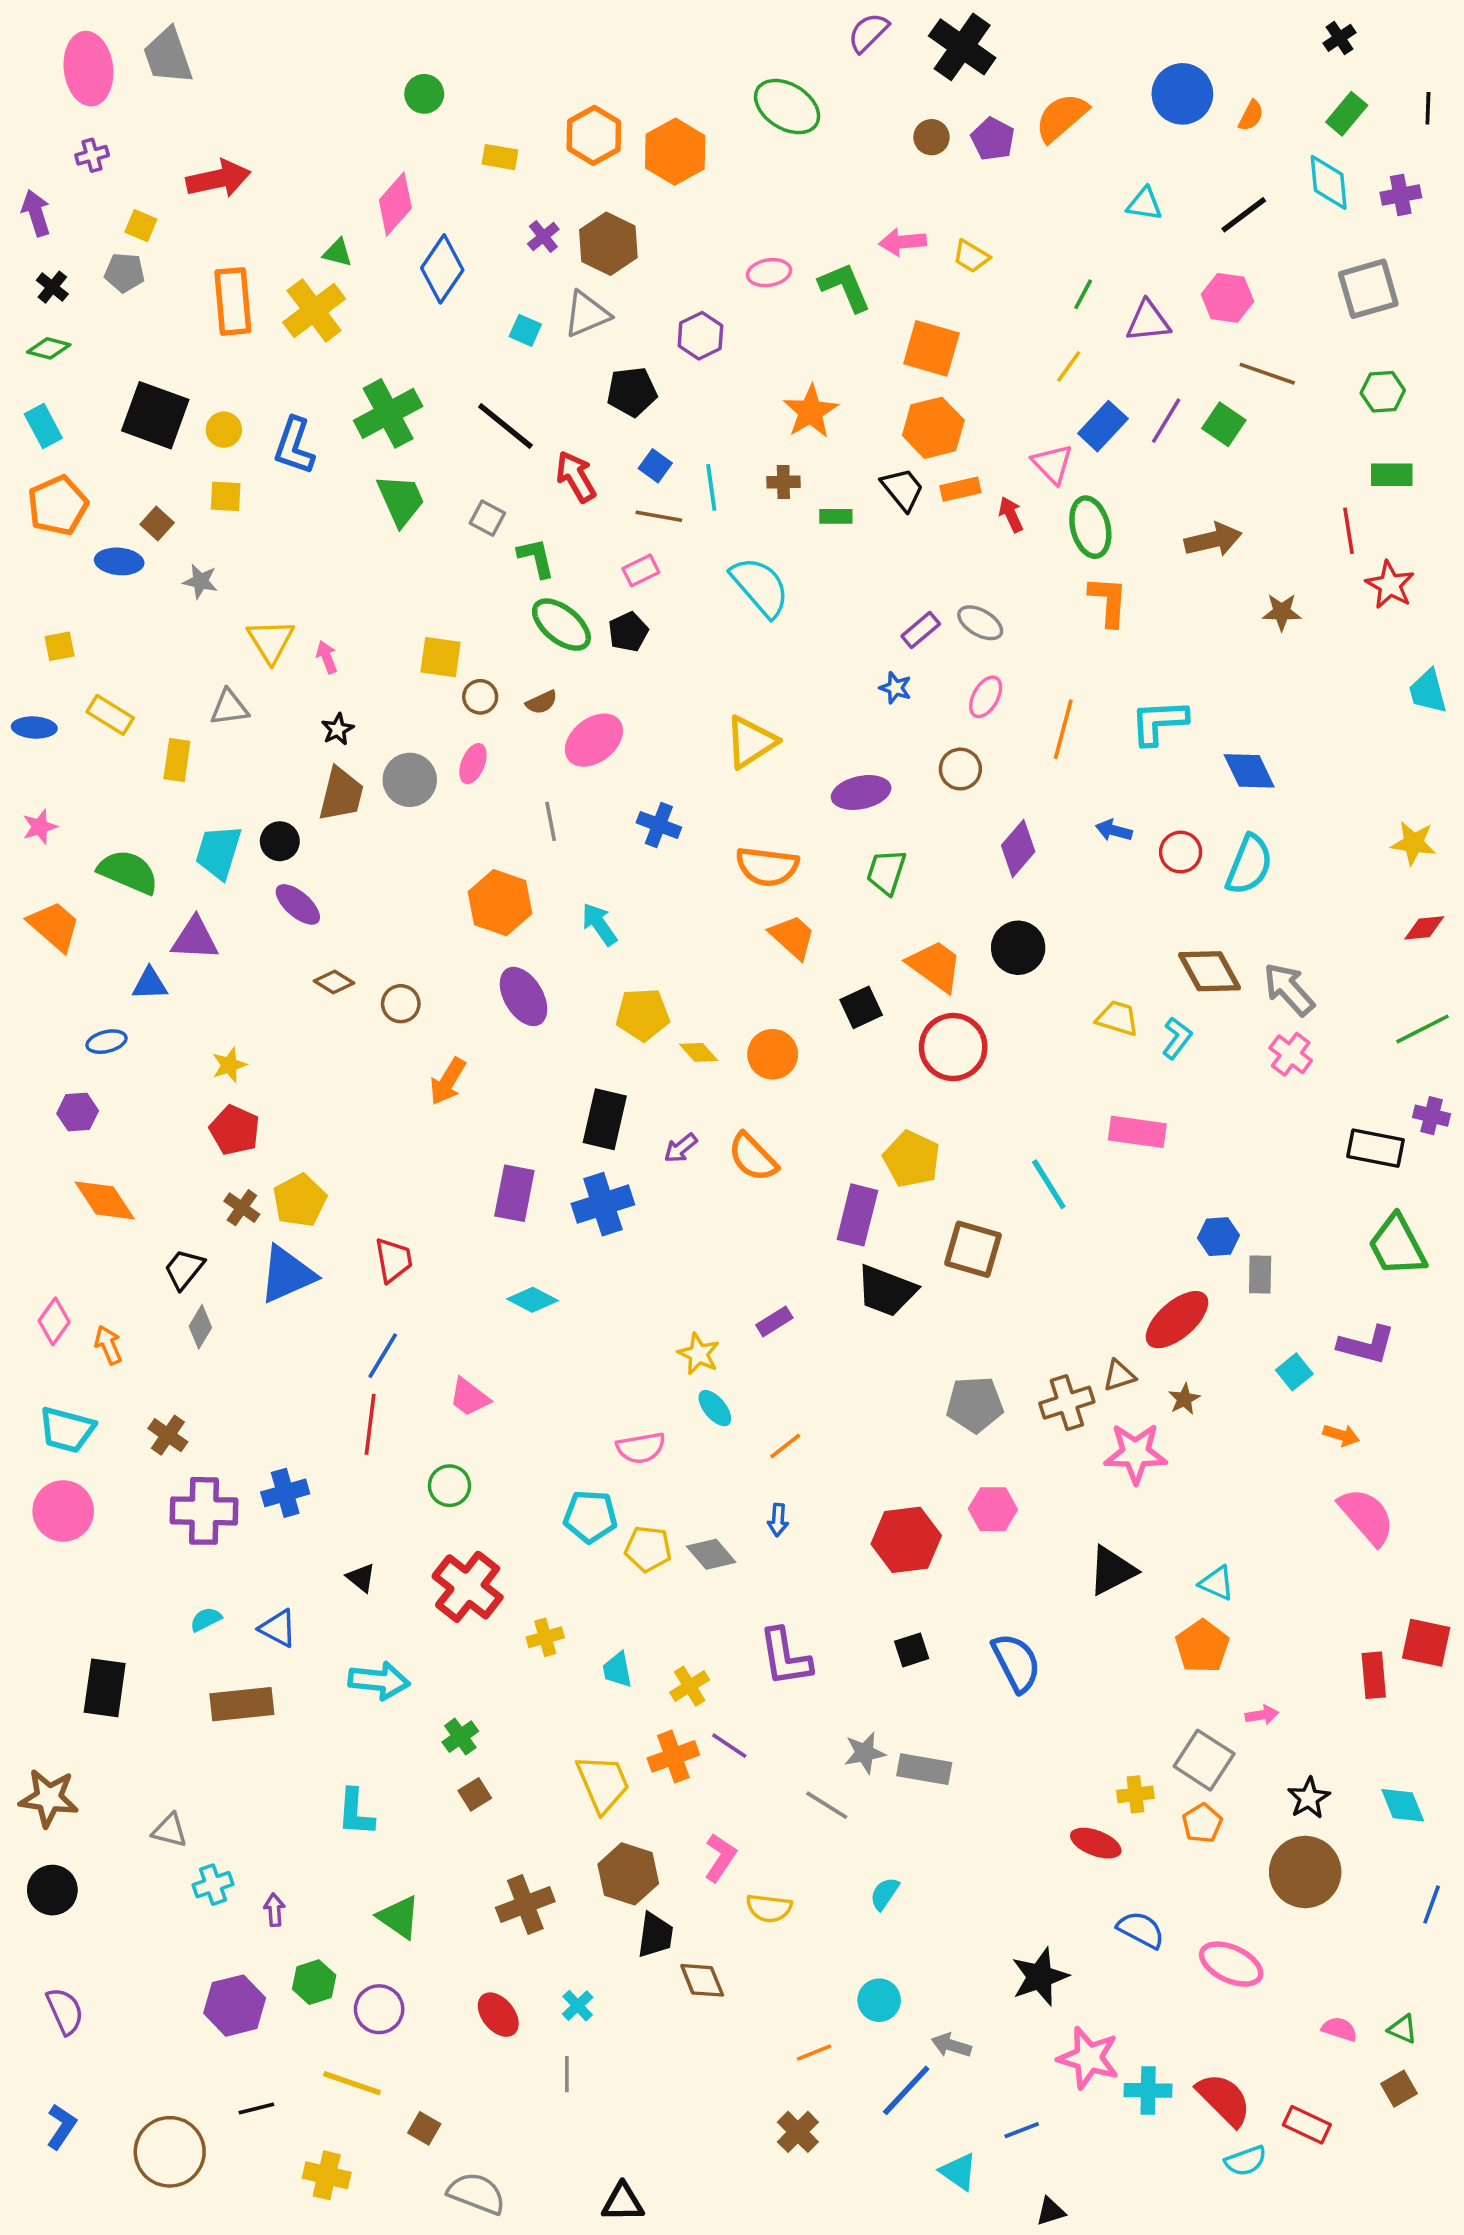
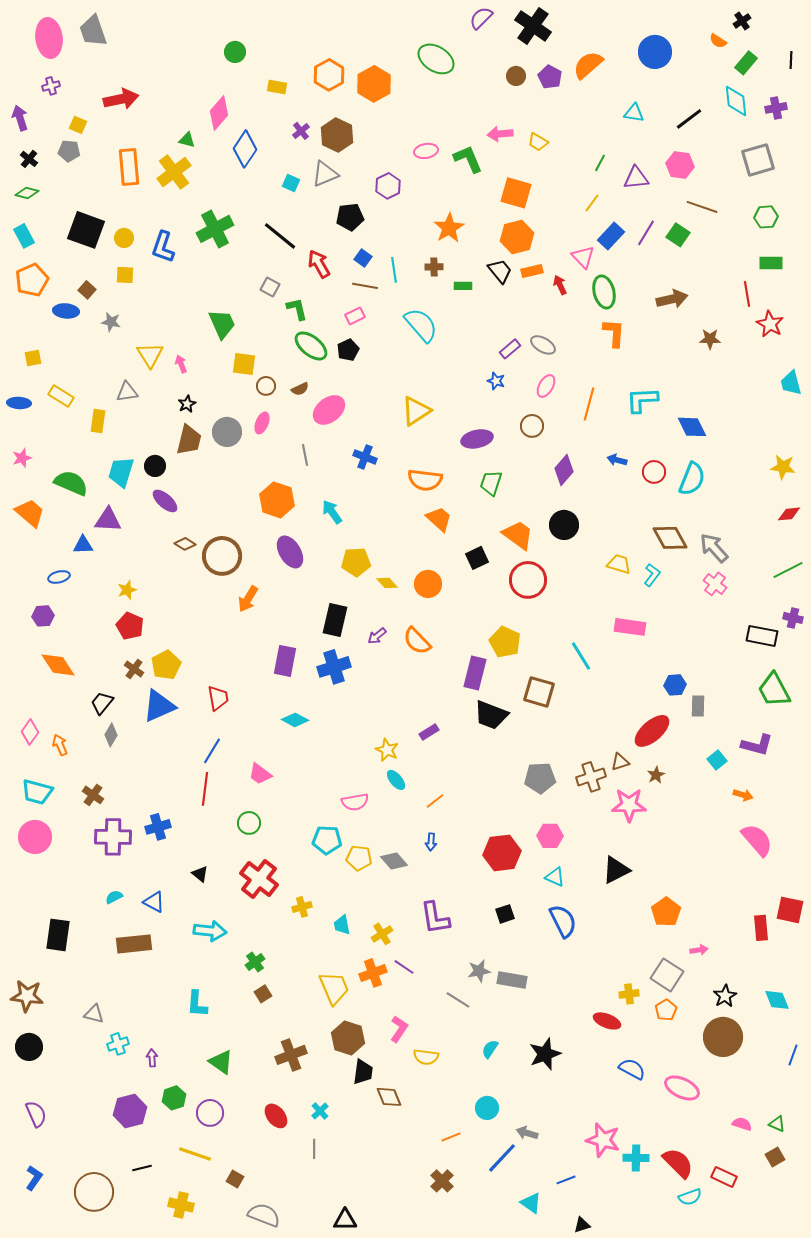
orange semicircle: (1251, 116) -> (718, 41), moved, turned 96
green trapezoid: (401, 500) -> (222, 324), moved
brown circle: (401, 1004) -> (222, 556), size x1.8
cyan triangle: (1217, 1583) -> (555, 877), moved
black star: (1040, 1977) -> (545, 1054), moved

